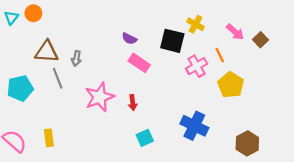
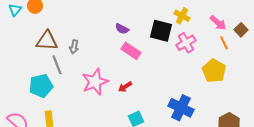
orange line: (220, 55) -> (224, 43), moved
pink cross: (197, 66) -> (186, 43), moved
cyan pentagon: (20, 88) -> (41, 86), moved
red arrow: (133, 103) -> (125, 87), turned 64

